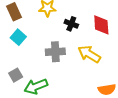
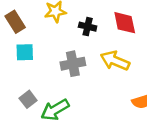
cyan square: (18, 37) -> (25, 52), turned -35

